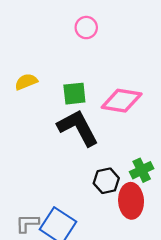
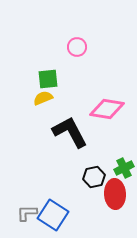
yellow semicircle: (26, 82) -> (43, 98), moved
green square: (74, 94) -> (48, 79), moved

